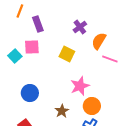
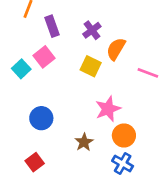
purple cross: (80, 27) -> (92, 30), moved
orange semicircle: (99, 41) -> (116, 49), moved
pink square: (32, 47) -> (44, 57), turned -35

